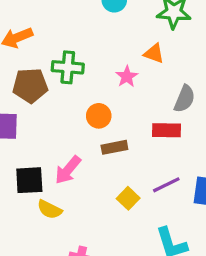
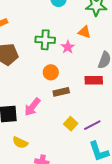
green cross: (68, 67) -> (45, 40), moved
purple line: (166, 185) -> (92, 125), moved
yellow semicircle: (49, 209) -> (20, 142), moved

